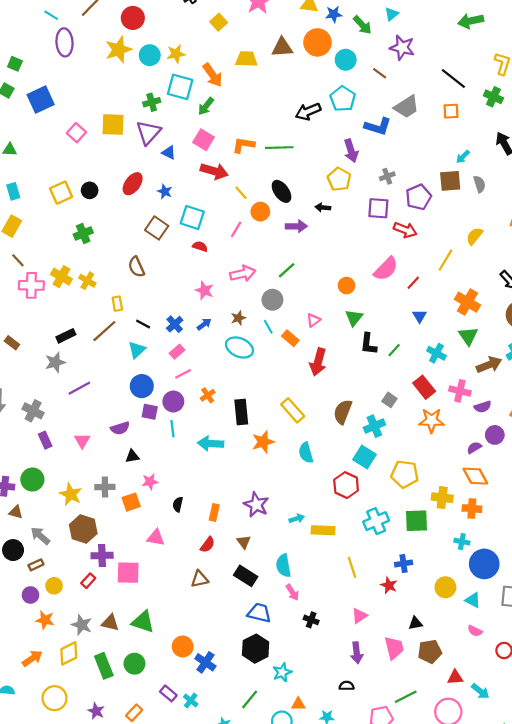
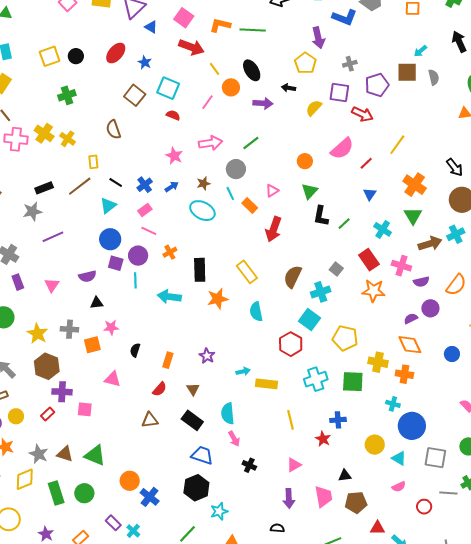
yellow semicircle: (474, 236) -> (314, 108), moved
pink line: (183, 374) -> (149, 231), turned 49
purple star: (256, 505) -> (207, 356), size x0.7
pink square: (128, 573) -> (85, 409), size x0.7
pink semicircle: (475, 631) -> (399, 487), turned -56

